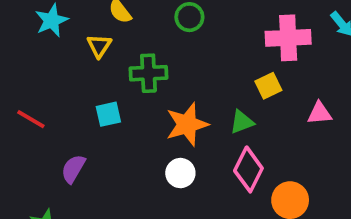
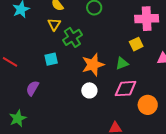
yellow triangle: (99, 46) -> (54, 24), moved
green cross: (148, 73) -> (72, 37), turned -30
pink diamond: (248, 169) -> (126, 89), turned 60

